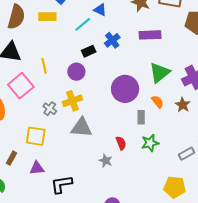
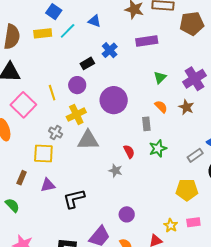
cyan line: (83, 24) -> (68, 31), moved
yellow line: (44, 66) -> (52, 93), moved
green triangle: (159, 73) -> (160, 77), size x0.6
purple circle: (125, 89) -> (114, 100), moved
gray cross: (50, 109) -> (56, 133), moved

